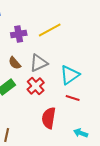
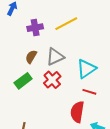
brown semicircle: (15, 63) -> (31, 57), turned 72
red semicircle: (49, 118) -> (77, 112), moved

